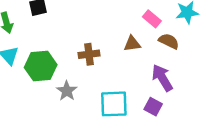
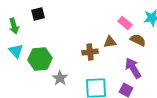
brown cross: (89, 54) -> (90, 52), moved

